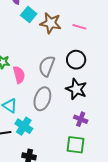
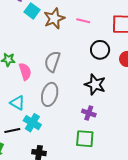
brown star: (51, 23) -> (54, 18), turned -30
black circle: (76, 60) -> (100, 50), moved
black star: (76, 89) -> (95, 85), moved

